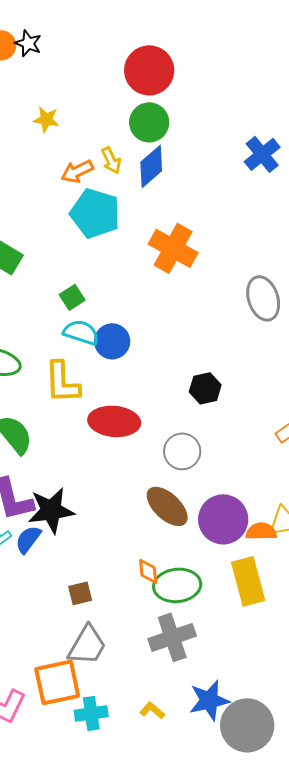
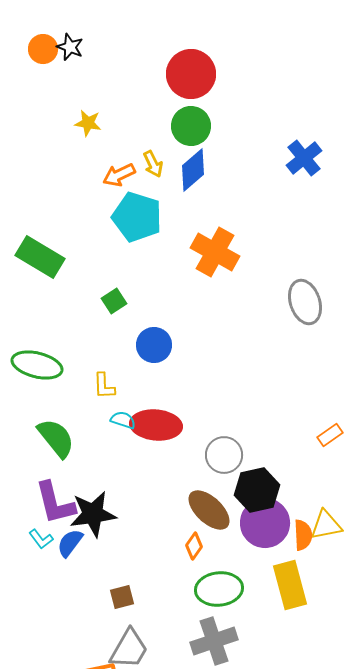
cyan semicircle: (81, 332) -> (123, 420), moved, size x0.7
yellow L-shape: (62, 382) -> (104, 386), size x0.6
black hexagon: (205, 388) -> (257, 490), moved, size x1.4
orange semicircle: (261, 531) -> (303, 535), turned 88
orange diamond: (148, 571) -> (194, 546), moved, turned 40

